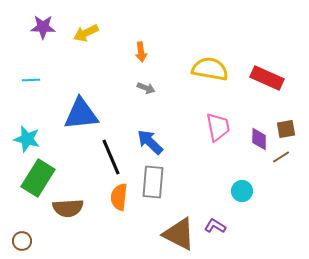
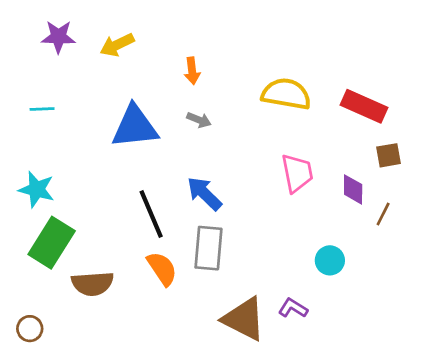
blue triangle: (81, 114) -> (135, 127), moved
brown square: (286, 129) -> (389, 155), moved
brown line: (281, 157) -> (383, 214), turned -30
orange semicircle: (119, 197) -> (162, 269), turned 140

